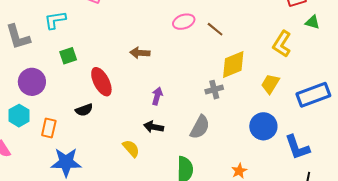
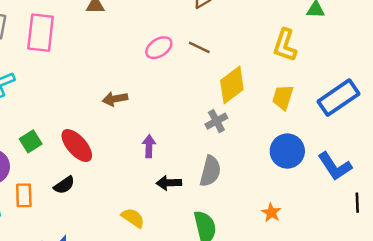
green square: (68, 56) -> (31, 141), moved
black arrow: (154, 127) -> (169, 183), moved
orange rectangle: (49, 128) -> (24, 195), moved

